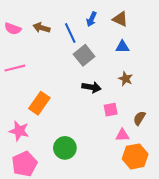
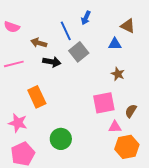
brown triangle: (120, 19) -> (128, 26), moved
brown arrow: (42, 28) -> (39, 43), moved
black arrow: (92, 87) -> (52, 62), moved
orange rectangle: (39, 103) -> (37, 97), turned -60
pink square: (111, 110) -> (104, 103), size x1.6

